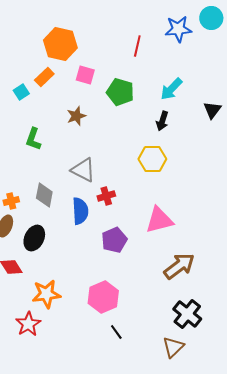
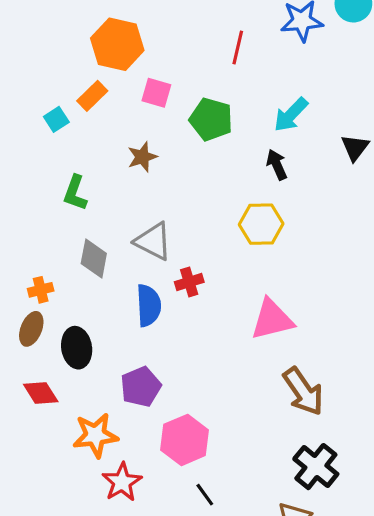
black arrow: (162, 121) -> (277, 165), turned 138
gray diamond: (44, 195) -> (94, 259), moved
black ellipse: (34, 238) -> (77, 348), turned -35
purple pentagon: (114, 240) -> (141, 387), moved
brown arrow: (179, 266) -> (303, 391), turned 92
red star: (28, 324) -> (122, 482), moved

